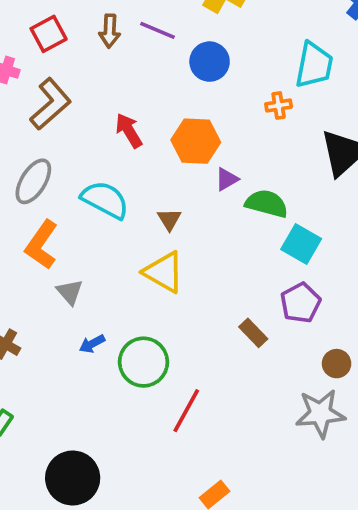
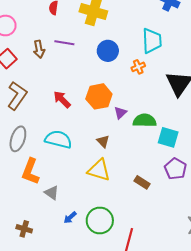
blue circle: (210, 62) -> (108, 51), moved
brown triangle: (169, 219) -> (103, 141), moved
brown rectangle: (253, 333) -> (142, 182), moved

